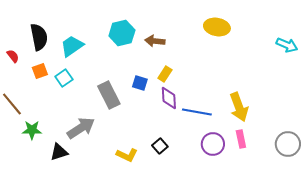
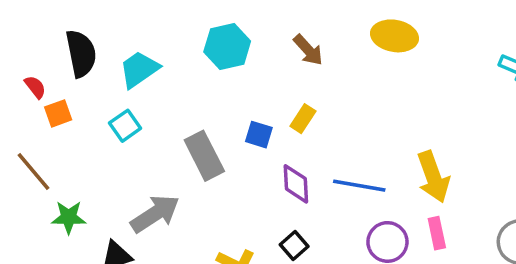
brown arrow: (155, 41) -> (308, 50), moved, turned -138
orange square: (40, 71) -> (58, 113), moved
purple diamond: (169, 98) -> (296, 184), moved

